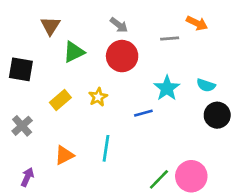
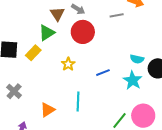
brown triangle: (50, 26) -> (57, 14), moved
cyan semicircle: (206, 85) -> (137, 59), moved
cyan star: (167, 88) -> (133, 80), moved
yellow rectangle: (60, 100) -> (33, 53), moved

